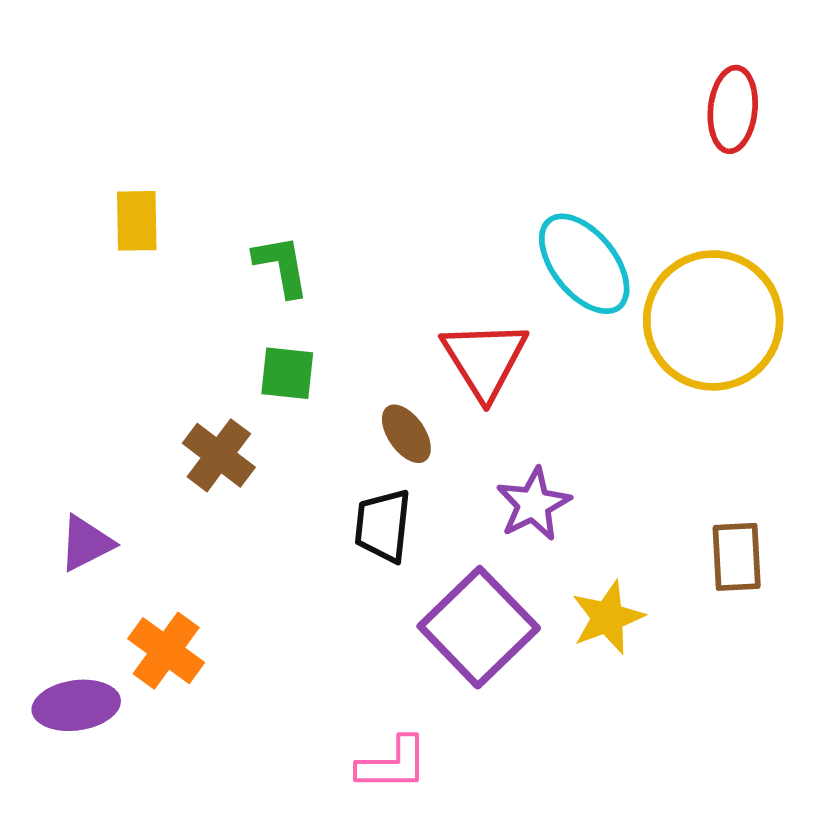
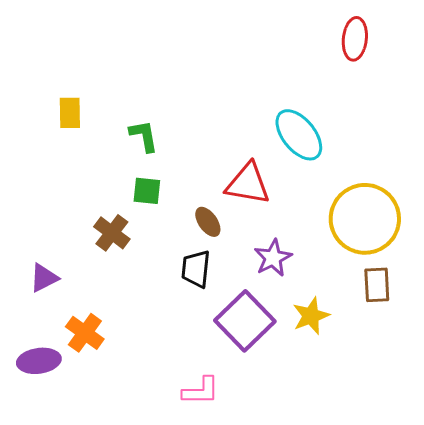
red ellipse: (733, 109) -> (355, 39), moved
yellow circle: (713, 320) -> (365, 219), moved
red triangle: (485, 360) -> (248, 184), turned -48

